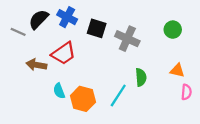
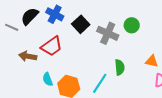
black square: (97, 28) -> (81, 24), turned 30
green circle: (173, 30) -> (132, 25), moved

